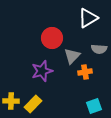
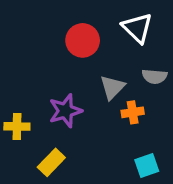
white triangle: (88, 18) -> (137, 28), turned -45
red circle: (52, 38) -> (83, 40), moved
yellow cross: (11, 101) -> (17, 126), moved

